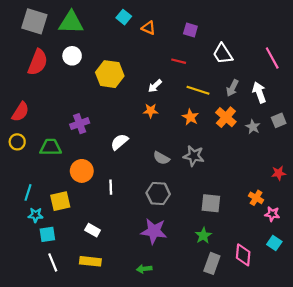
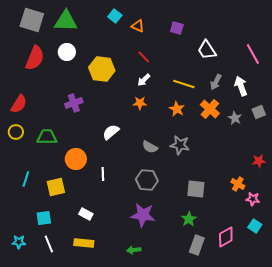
red line: (179, 61) -> (144, 57), moved, turned 32
purple cross: (80, 124) -> (74, 103), moved
cyan star: (35, 215) -> (19, 242), moved
pink diamond: (243, 255) -> (226, 237), turned 55

